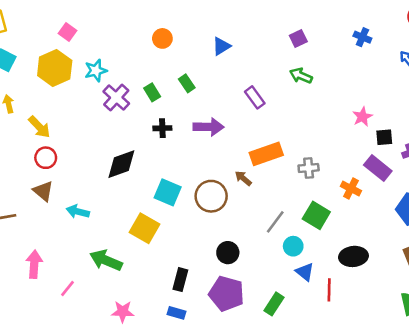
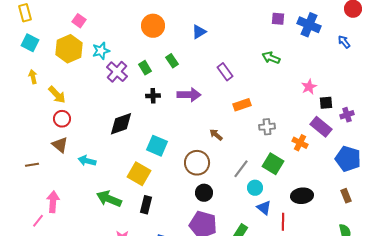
blue cross: (362, 37) -> (309, 25), size x1.6
orange circle: (162, 38) -> (153, 26), size x1.5
purple square: (298, 38) -> (278, 19), moved, turned 32
green arrow: (301, 76) -> (271, 58), moved
orange rectangle: (266, 154) -> (242, 105), moved, size x0.7
brown circle: (211, 196) -> (197, 163), moved
black rectangle: (180, 280) -> (146, 205), moved
pink line: (68, 289) -> (38, 221), moved

